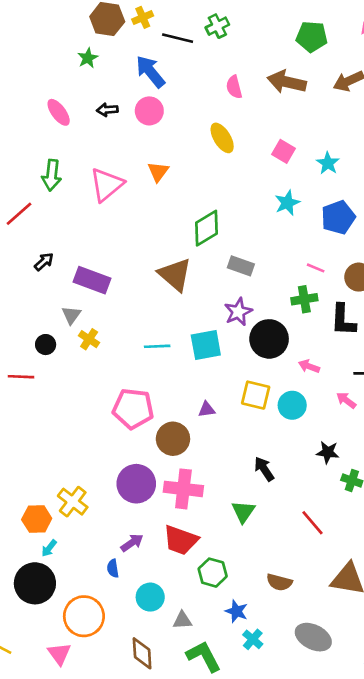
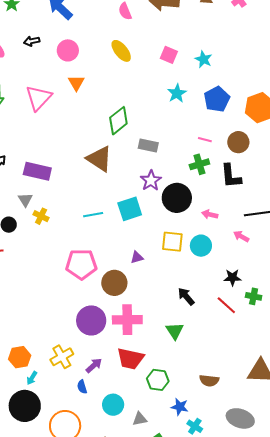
pink circle: (149, 111) -> (68, 50), moved
yellow cross: (73, 502) -> (62, 357), moved, turned 30
red line: (313, 523) -> (226, 305), moved

